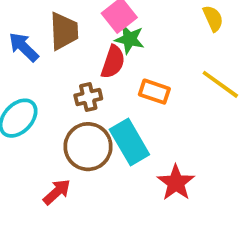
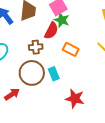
cyan rectangle: (129, 142) -> (54, 74), size x0.6
red star: (176, 183) -> (75, 99), turned -30

